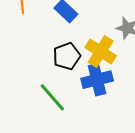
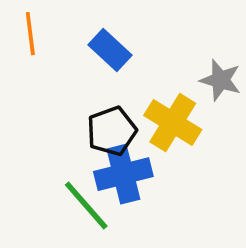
blue cross: (97, 80) -> (123, 174), moved

